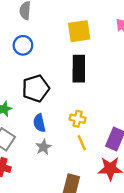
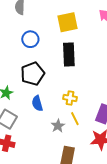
blue circle: (23, 45) -> (30, 39), moved
gray star: (44, 147) -> (58, 126), moved

